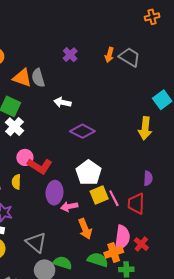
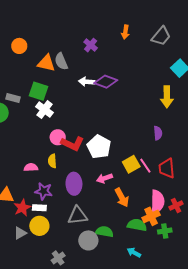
purple cross: (70, 55) -> (91, 45), moved
gray trapezoid: (130, 57) -> (161, 36), moved, turned 105
purple diamond: (82, 131) -> (106, 82), moved
white pentagon: (89, 173) -> (99, 147), moved
purple semicircle: (148, 178) -> (158, 133), moved
purple ellipse: (54, 193) -> (74, 184), moved
gray triangle: (36, 242) -> (78, 216), turned -40
red cross: (141, 244) -> (176, 205), turned 32

